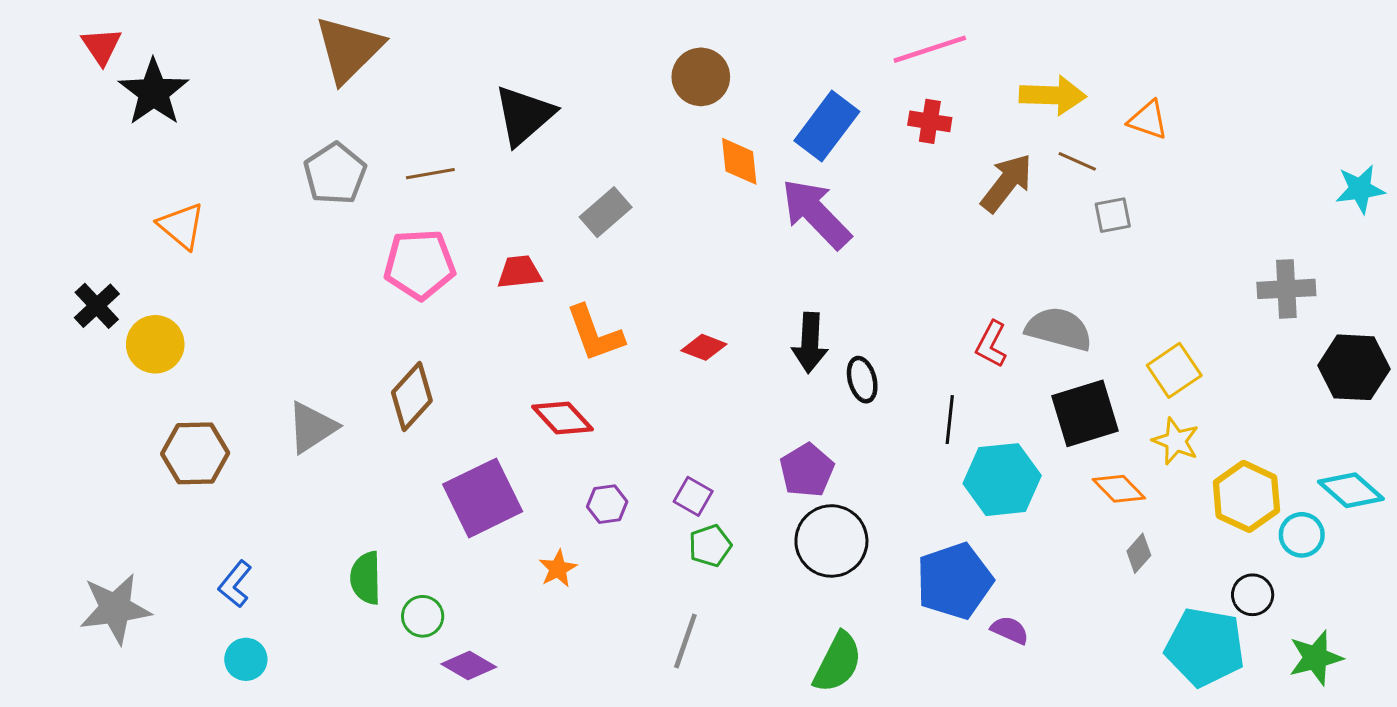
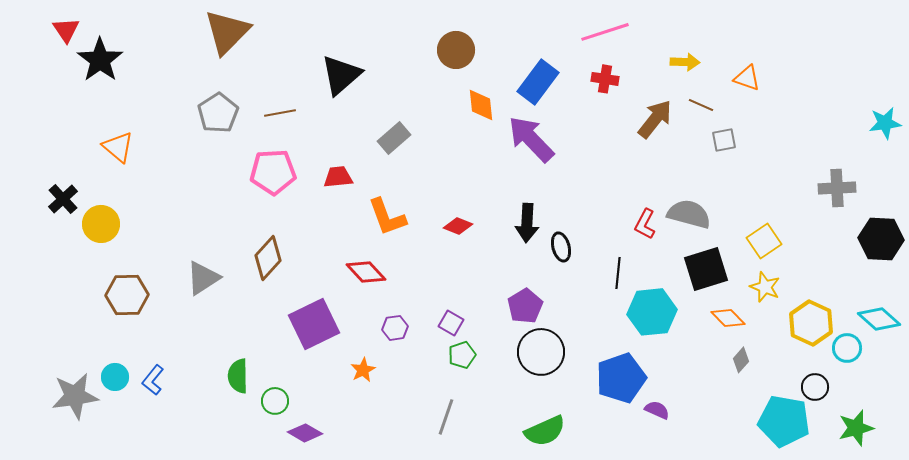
yellow arrow: (1053, 95) -> (685, 62), size x0.7
cyan circle: (246, 659) -> (115, 377), moved
green semicircle: (838, 662) -> (545, 431), turned 39

